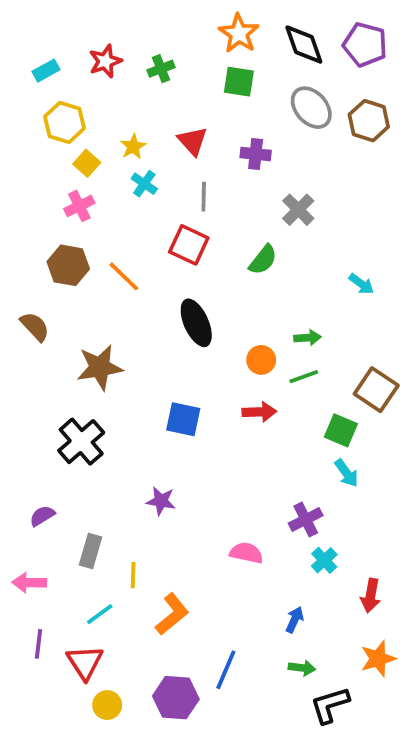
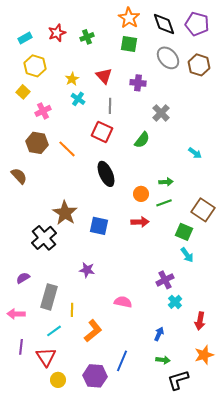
yellow square: (87, 163) -> (23, 92), moved
brown star: (100, 367) -> (65, 213), moved, turned -30
gray rectangle: (90, 551) -> (49, 297), size x1.4
pink semicircle: (246, 553) -> (123, 302), moved

